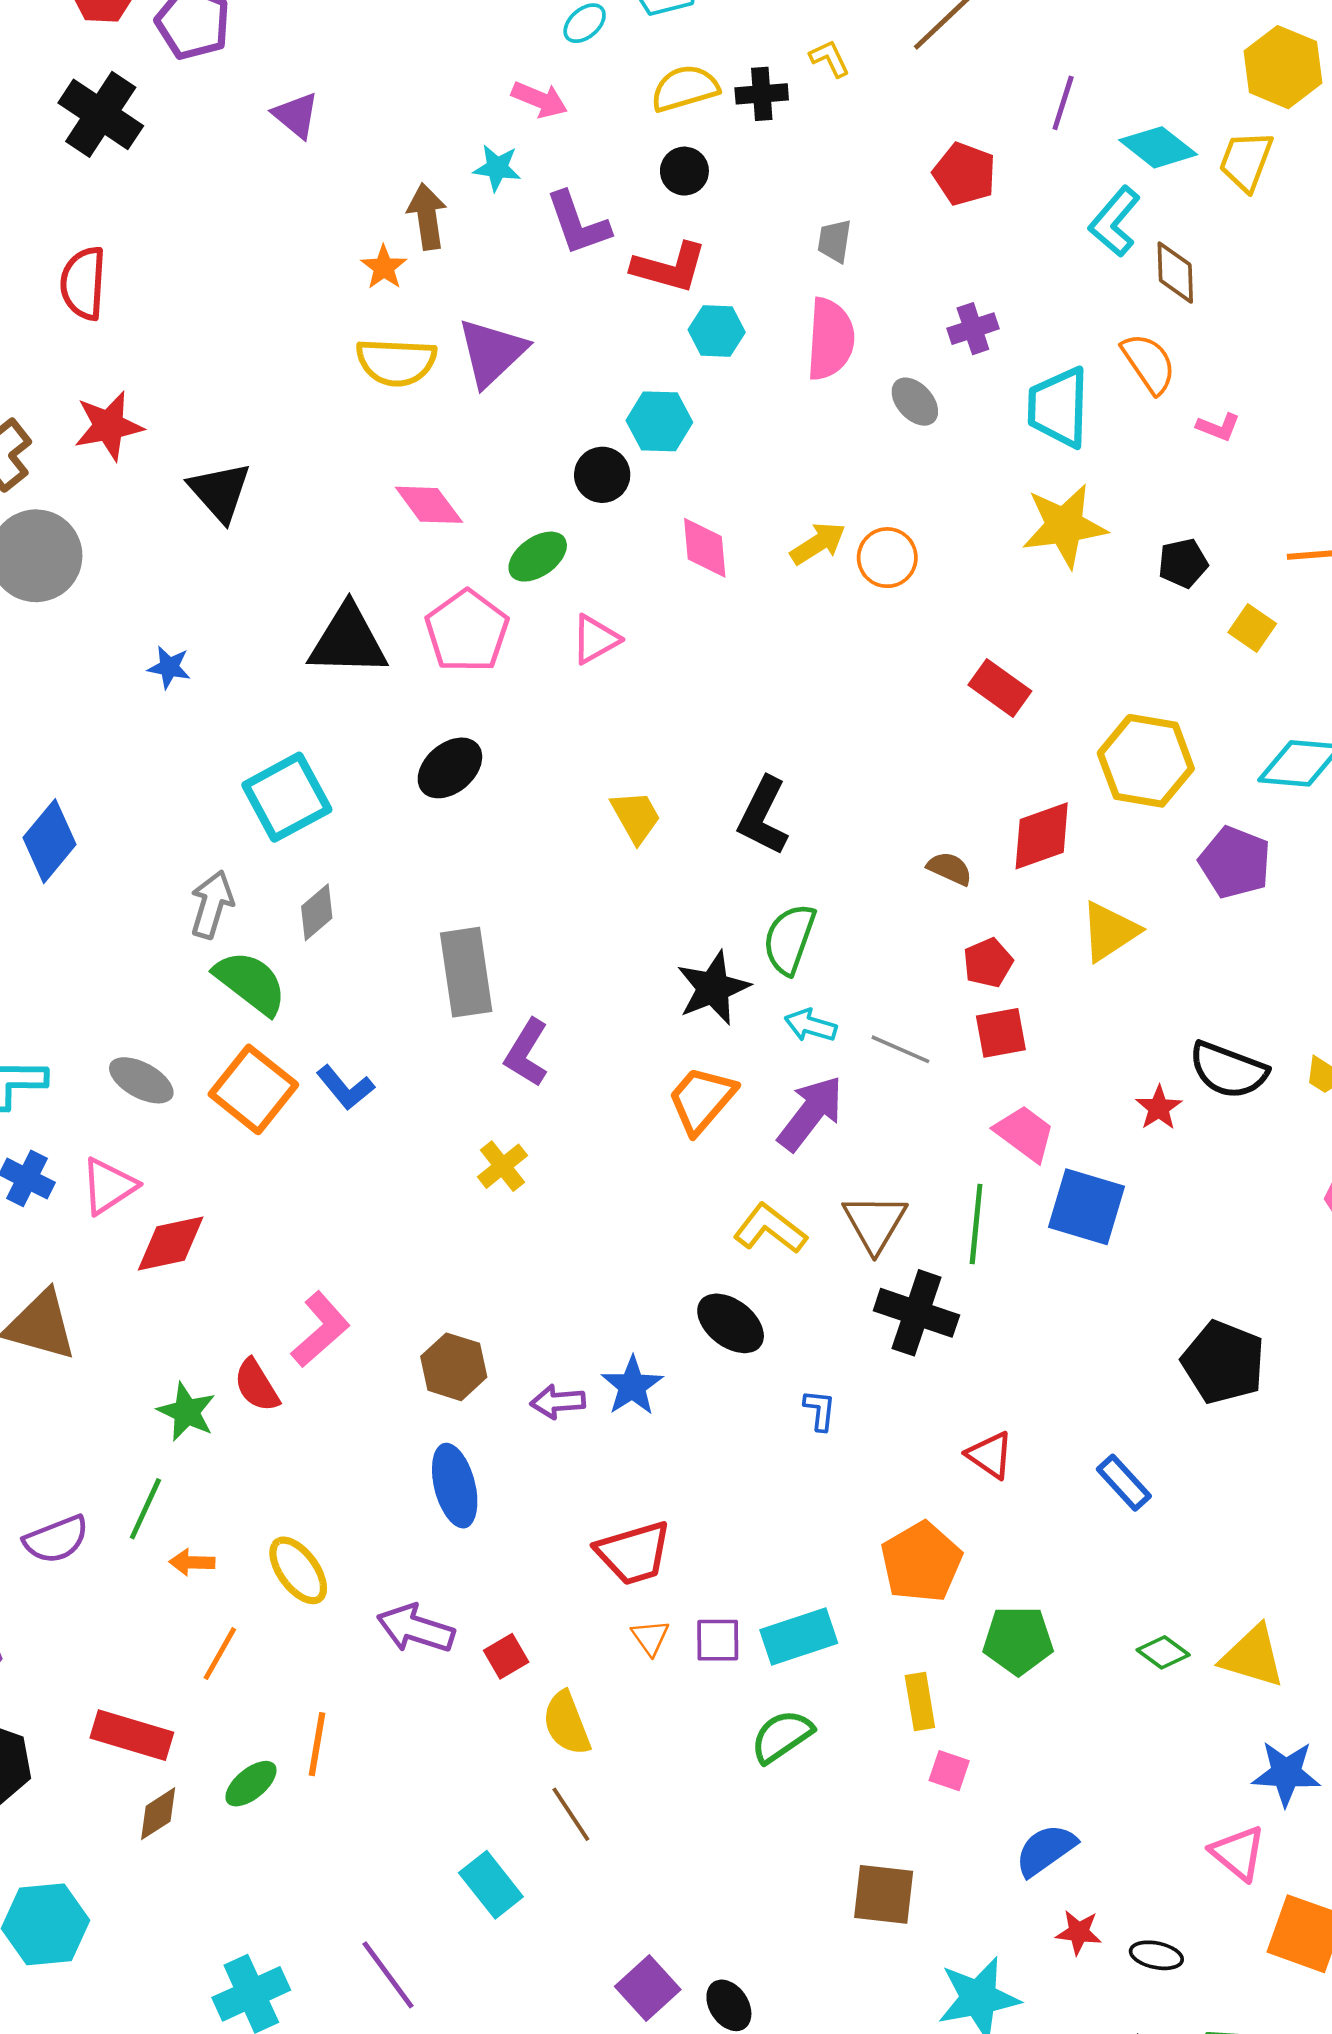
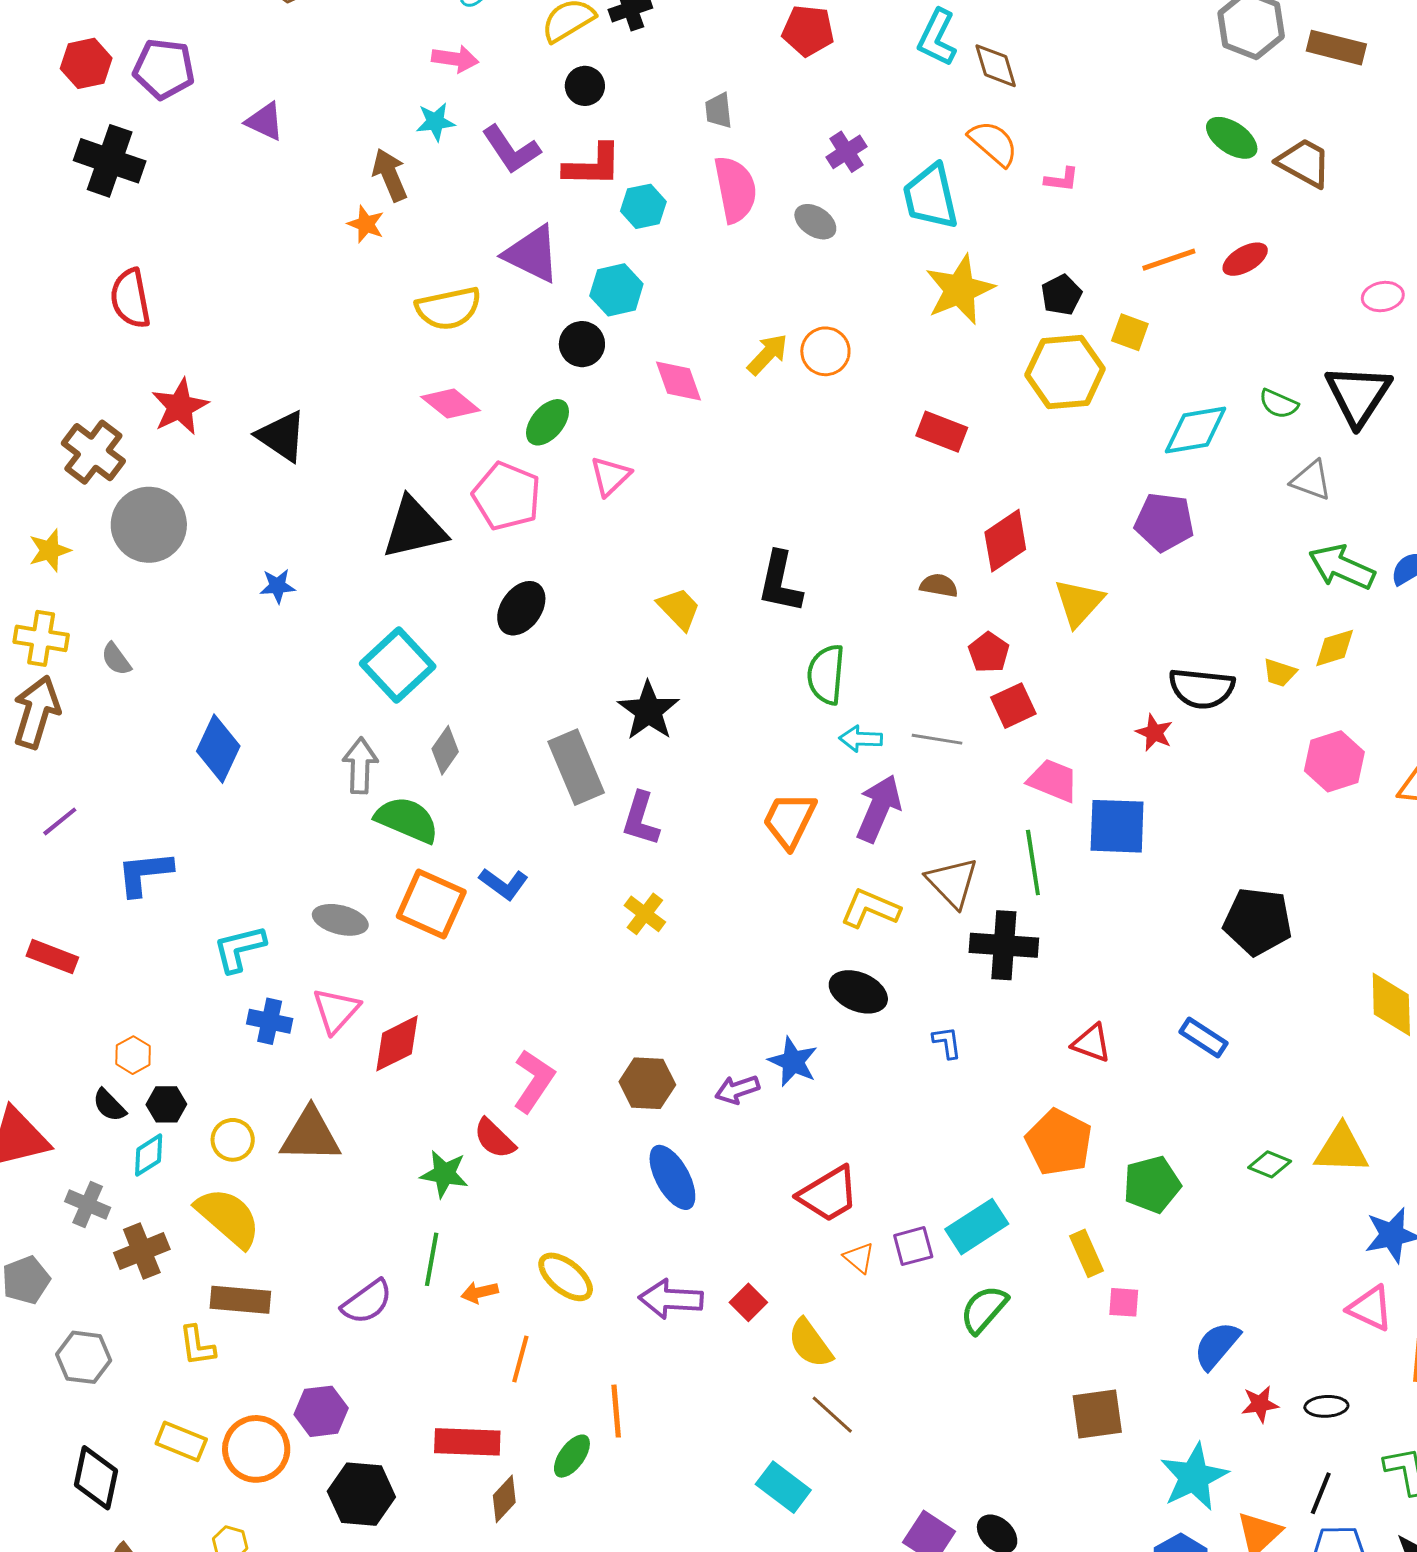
purple triangle: (492, 352) -> (532, 254), moved, turned -36
yellow semicircle: (396, 362) -> (448, 308), moved
yellow hexagon: (1146, 761) -> (1065, 372), moved
black star: (713, 988) -> (649, 711), moved

